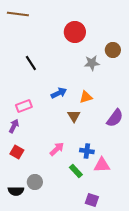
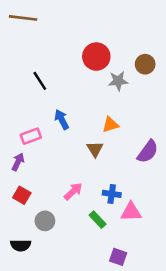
red circle: (75, 32) -> (96, 57), moved
blue arrow: (59, 93) -> (62, 119), moved, turned -91
gray circle: (35, 182) -> (45, 221), moved

